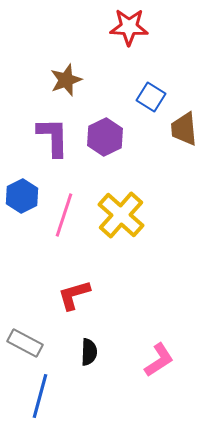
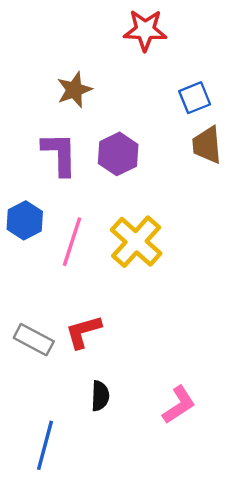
blue square: (151, 97) -> (195, 98), moved, turned 36
gray rectangle: (25, 343) -> (34, 340), moved

